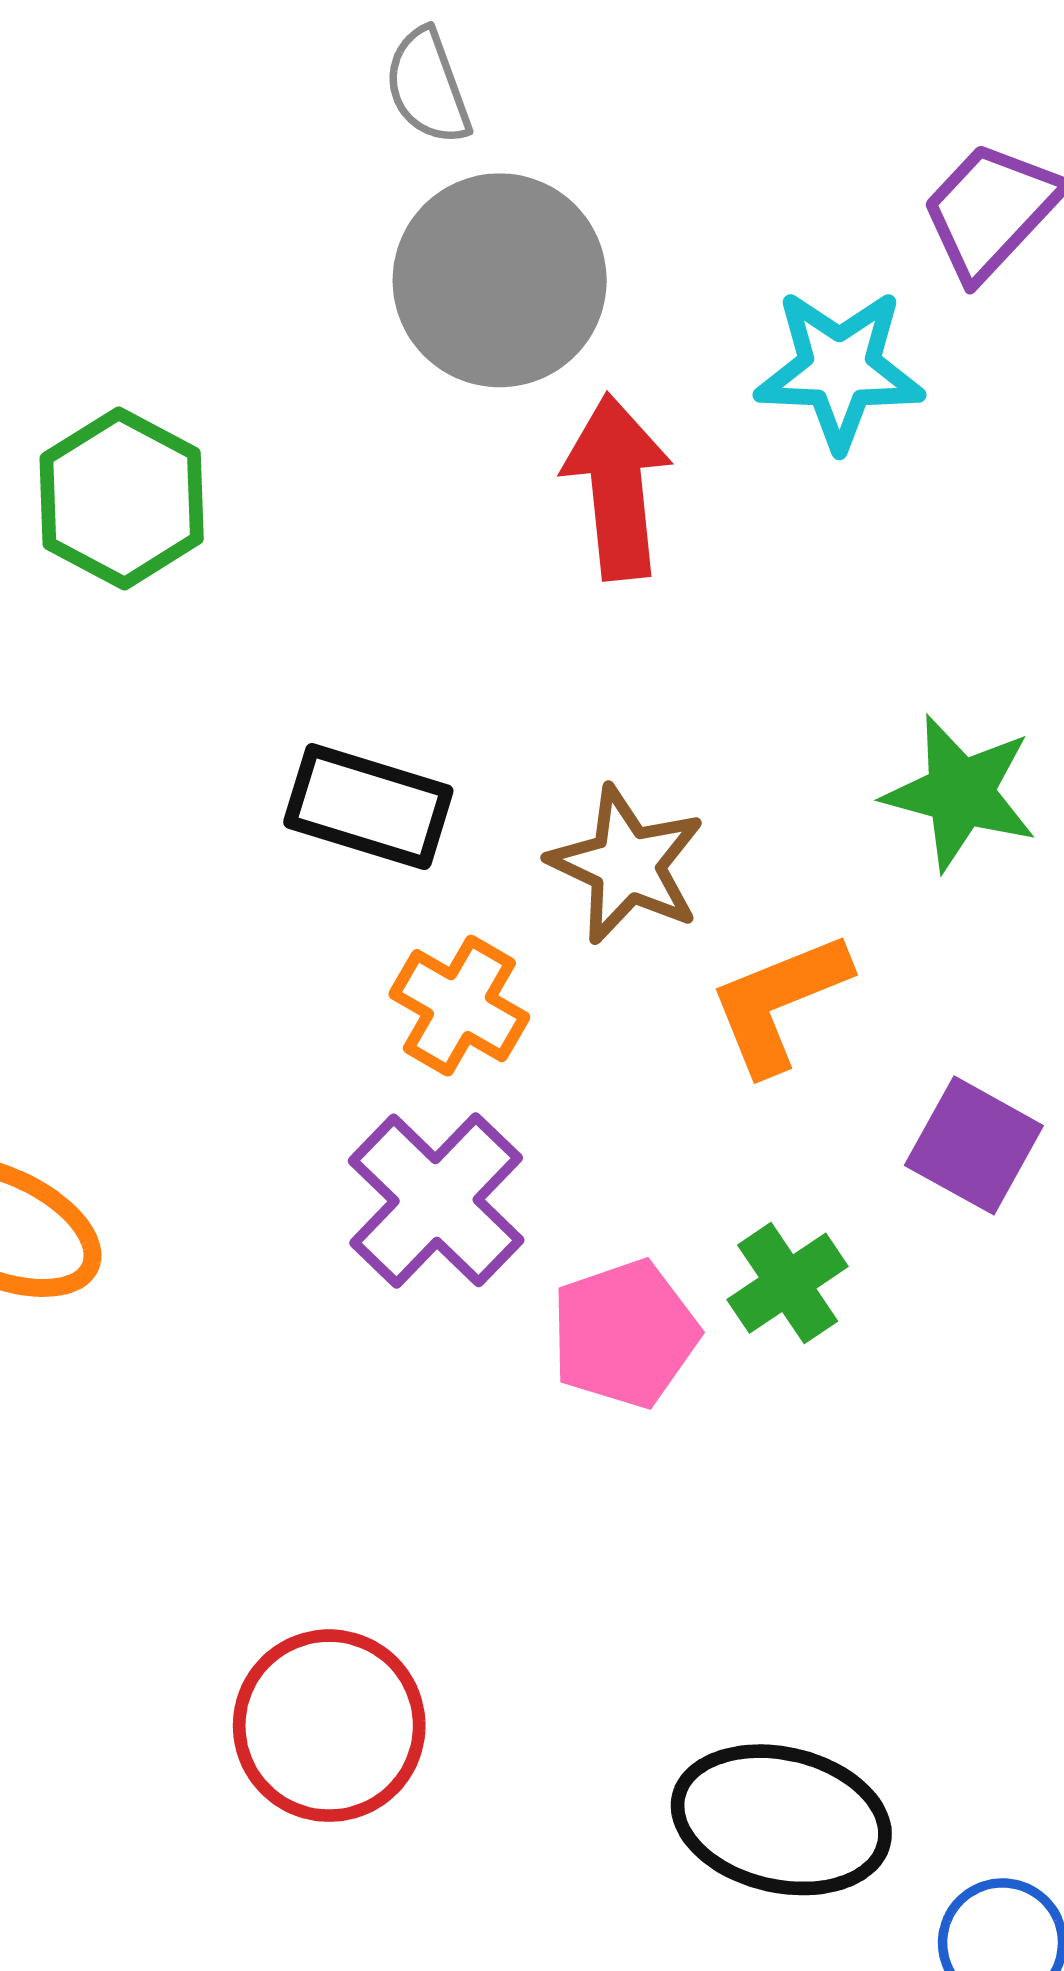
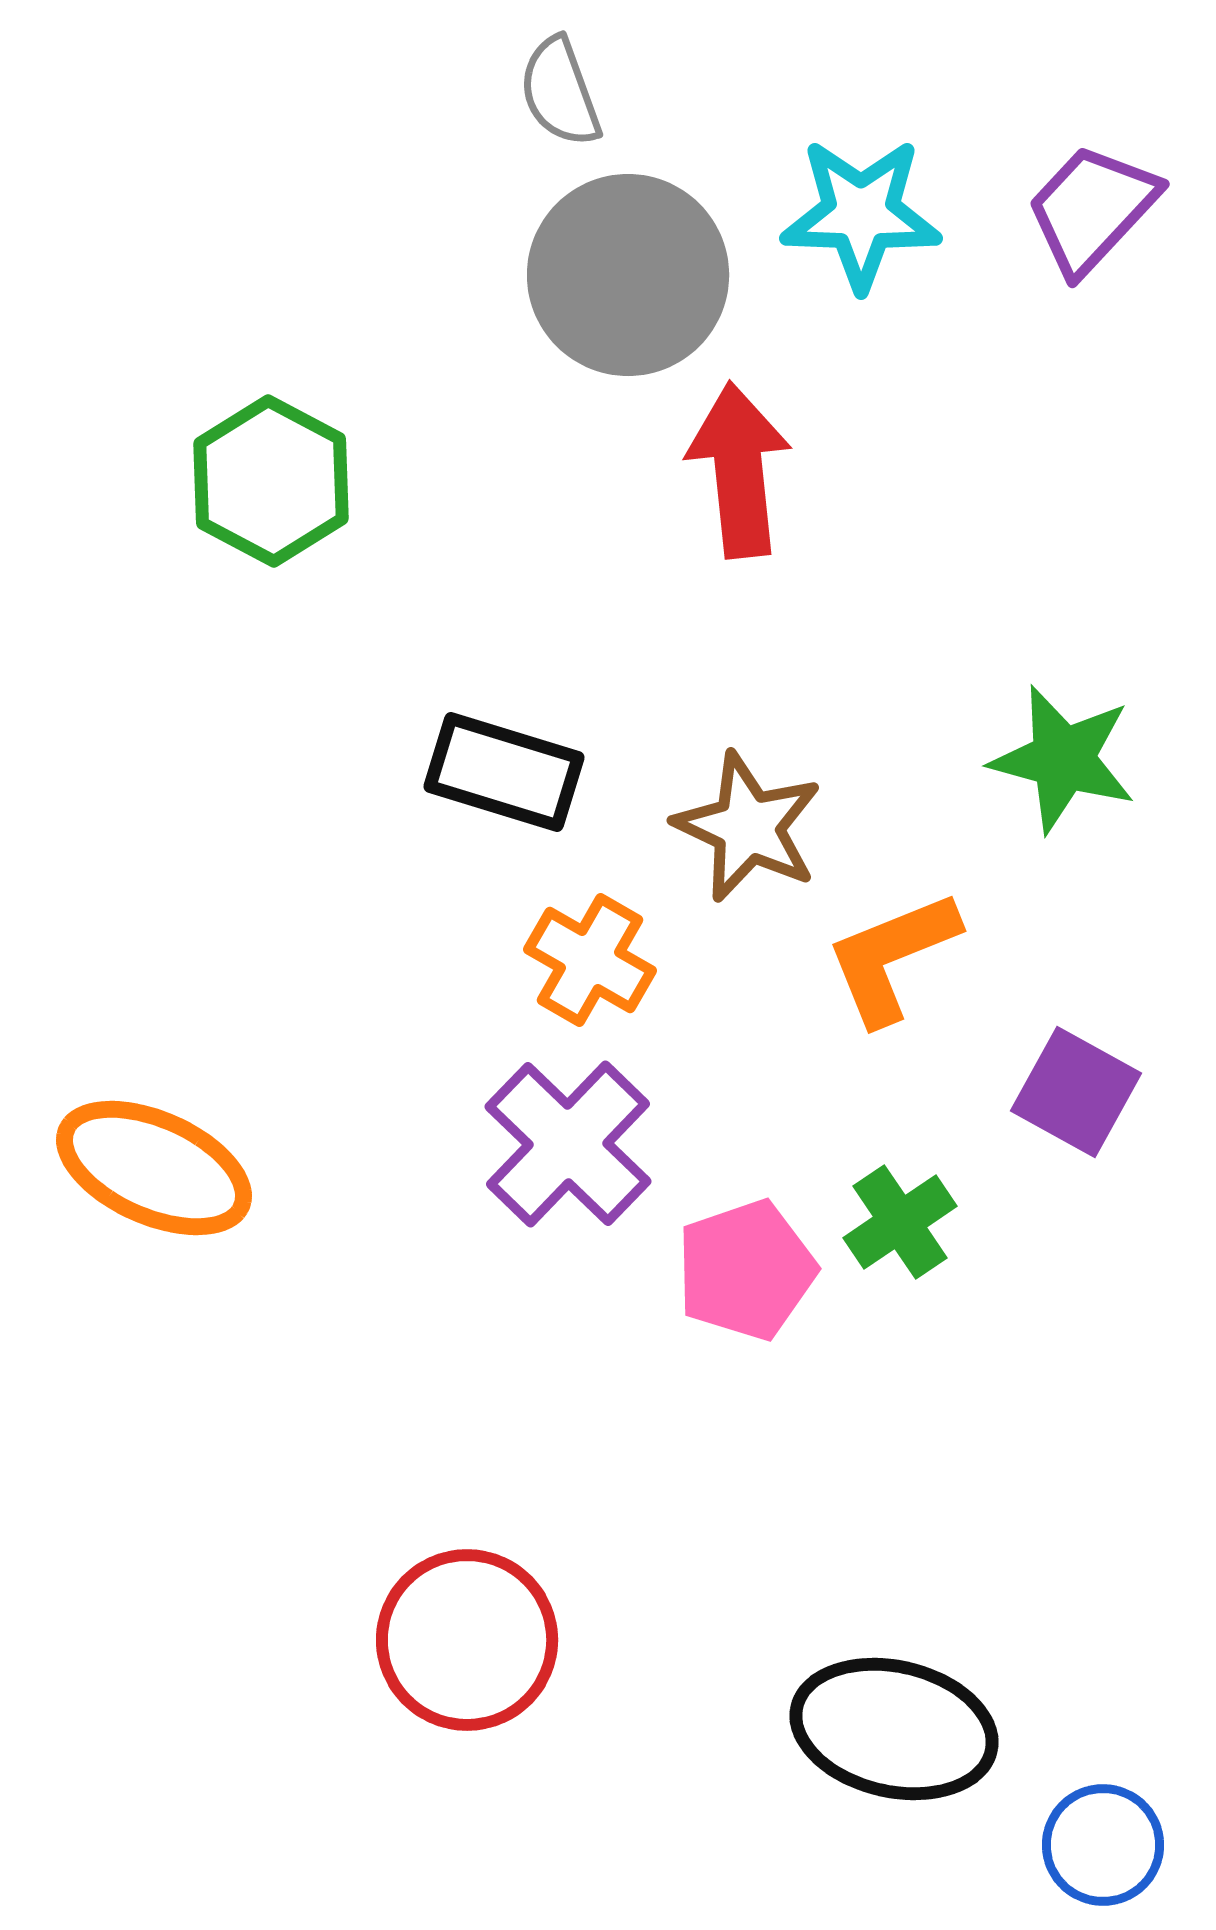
cyan star: (839, 369) -> (861, 214), moved

